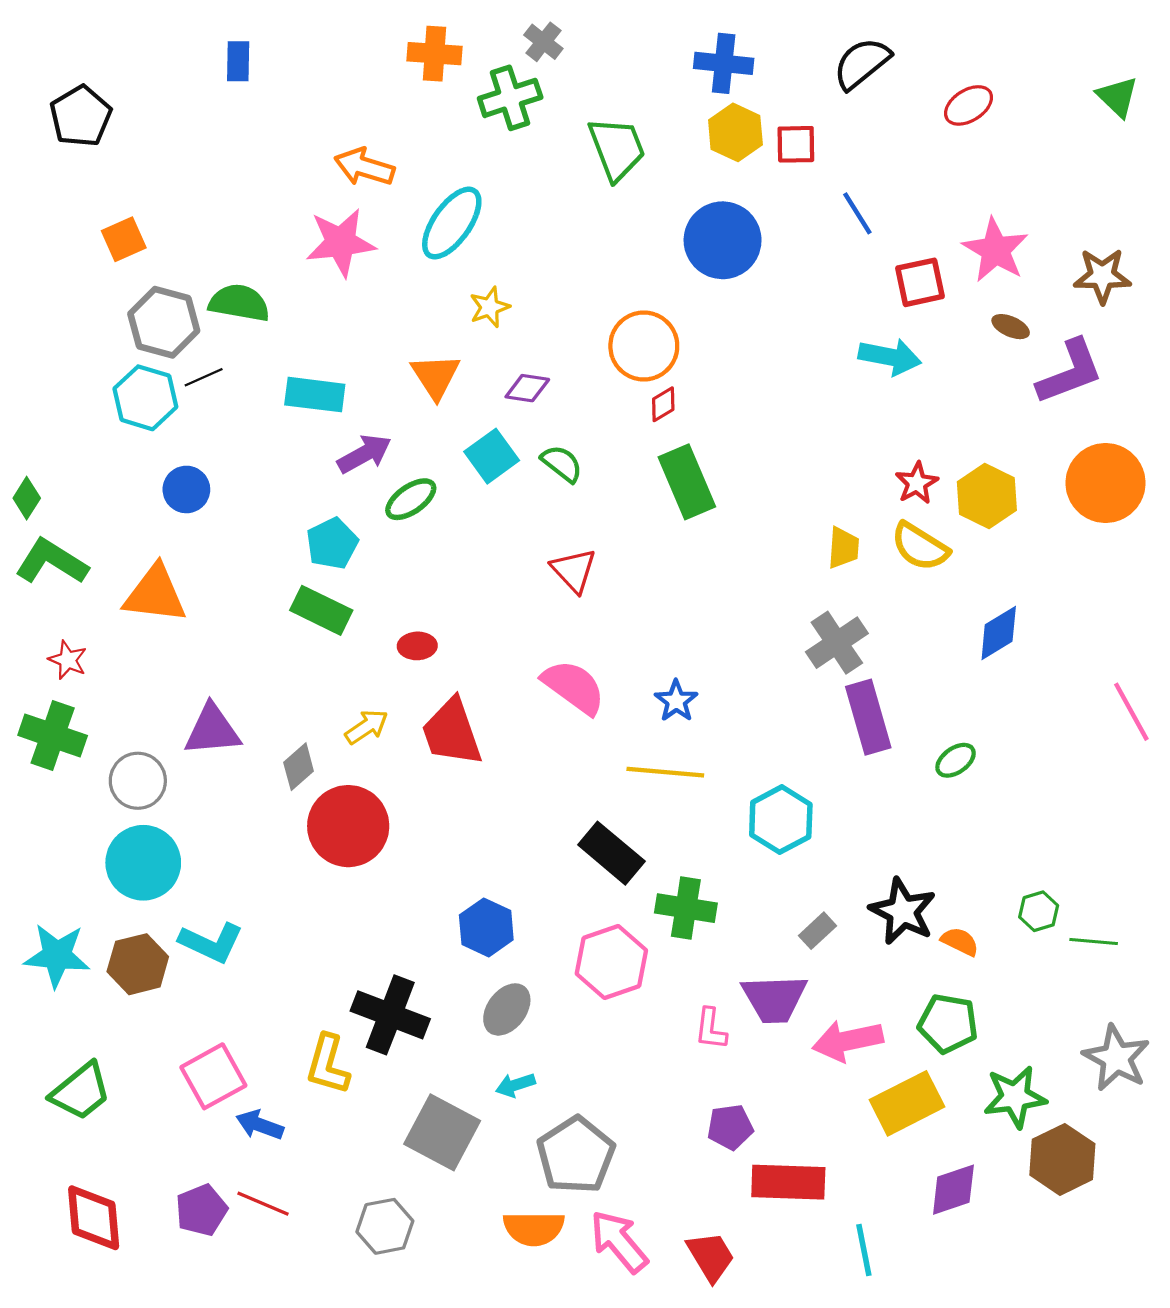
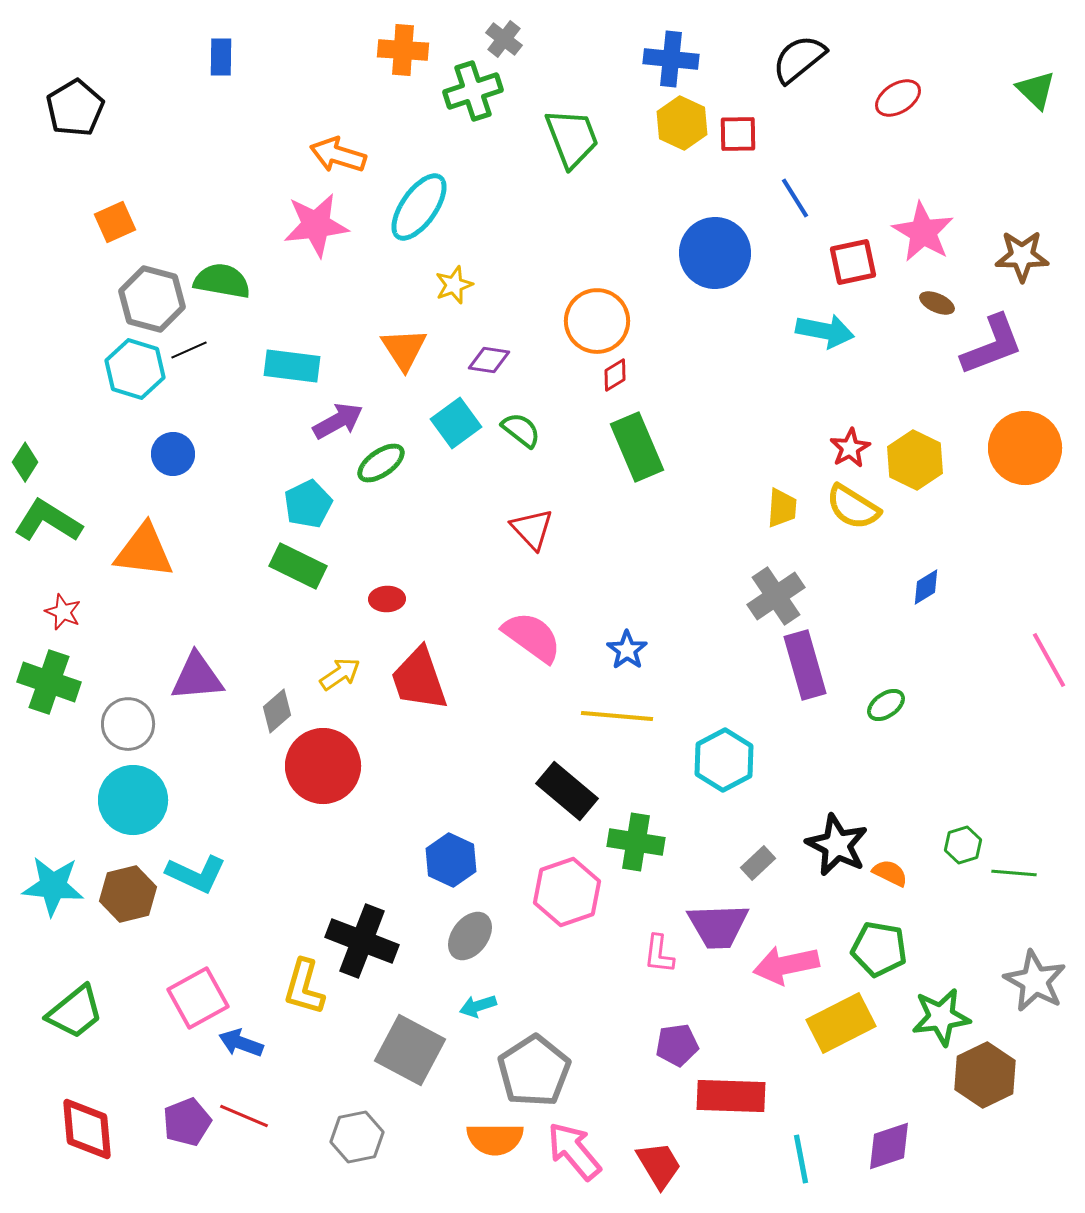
blue circle: (723, 240) -> (715, 253), moved
blue diamond: (999, 633) -> (926, 587), size x0.7
purple diamond: (953, 1190) -> (889, 1146), moved

